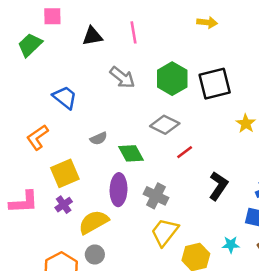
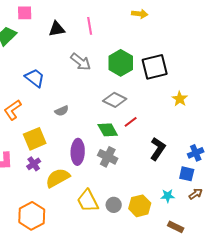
yellow arrow: (207, 22) -> (140, 14), moved
green diamond: (131, 153) -> (108, 130), moved
yellow trapezoid: (165, 232) -> (88, 201), moved, turned -65
gray circle: (95, 255) -> (114, 205), moved

